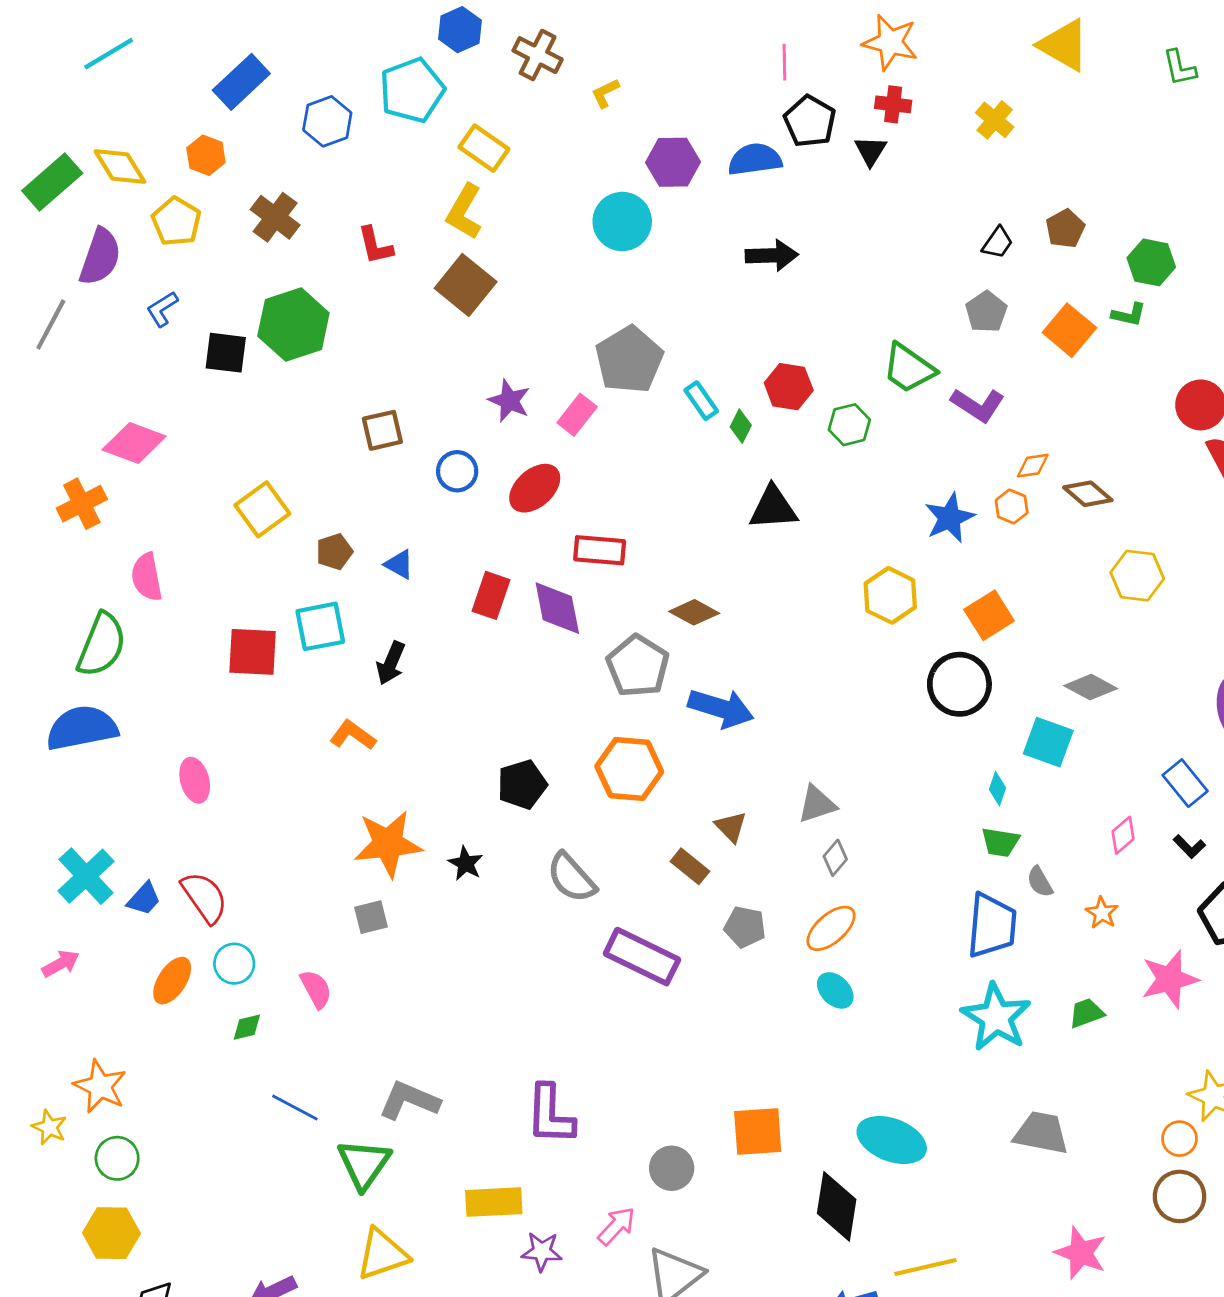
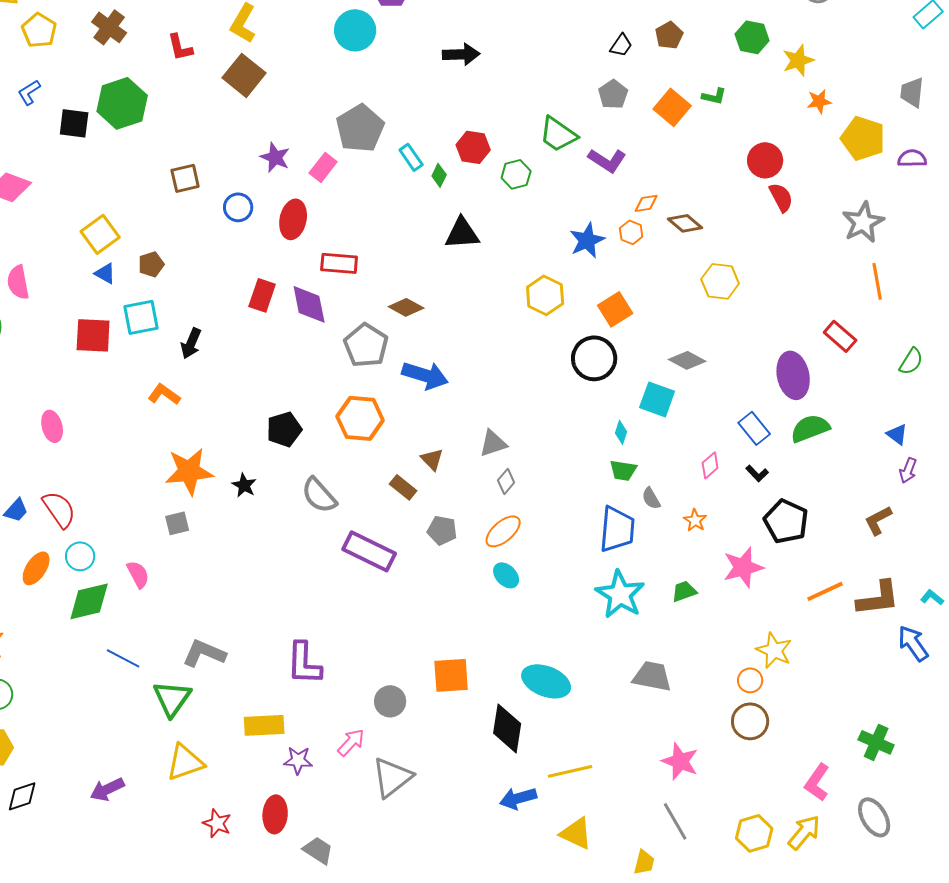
green hexagon: (1151, 262) -> (752, 37), moved
red ellipse: (535, 488) -> (293, 219), turned -36
blue triangle: (399, 564) -> (105, 273), moved
green diamond: (247, 1027) -> (89, 601), size x2.0

